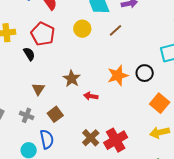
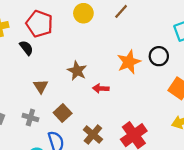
brown cross: (91, 138) -> (93, 134), moved

